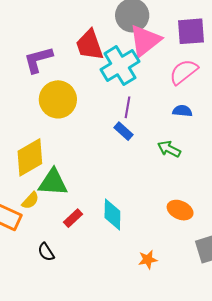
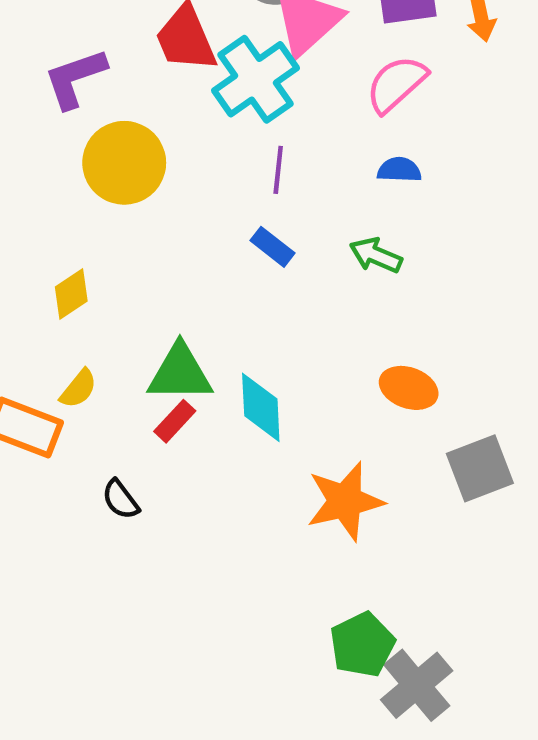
blue rectangle: (123, 131) -> (272, 247), moved
yellow diamond: (30, 157) -> (71, 294), size x0.6
green triangle: (53, 182) -> (180, 373), moved
orange star: (148, 260) -> (345, 501), size x1.8

